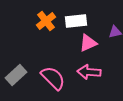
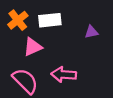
pink triangle: (88, 43) -> (33, 47), moved

